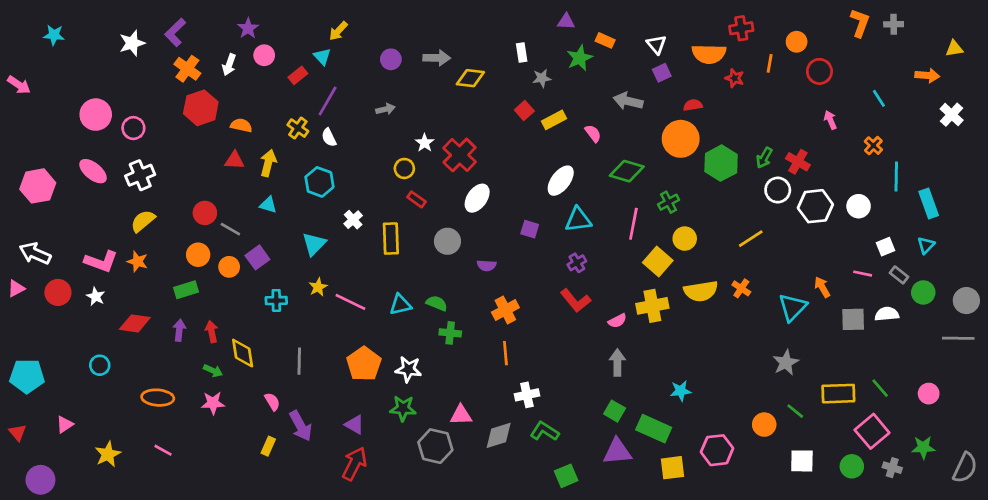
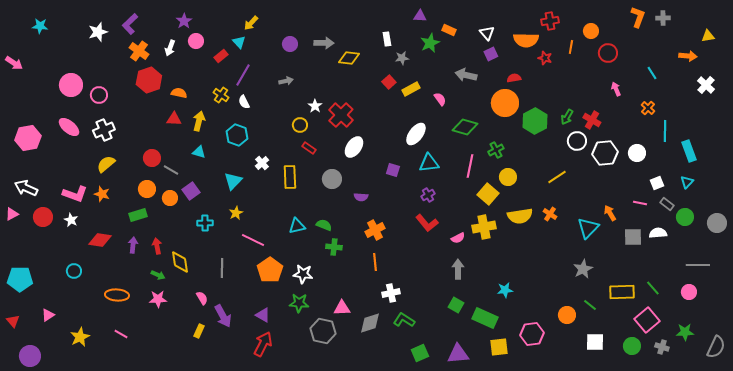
pink line: (350, 302) -> (253, 240), moved
gray line: (958, 338) -> (698, 265), moved
purple triangle: (617, 451) -> (458, 354), moved

